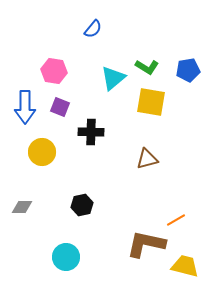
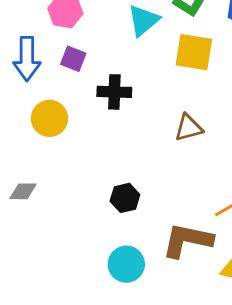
black hexagon: (82, 205) -> (125, 198), moved
cyan circle: (66, 257) -> (126, 264), moved

